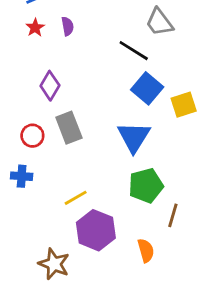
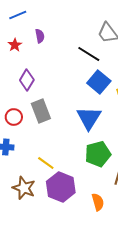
red star: (35, 28) -> (15, 45), moved
yellow line: (76, 198) -> (46, 163), turned 66
brown star: (54, 264) -> (24, 188), moved

